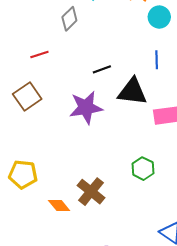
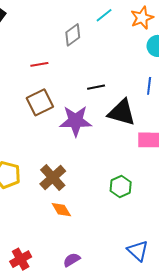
brown square: (27, 97) -> (40, 102), moved
brown cross: (91, 192) -> (53, 178), moved
orange diamond: (59, 205) -> (61, 210), moved

